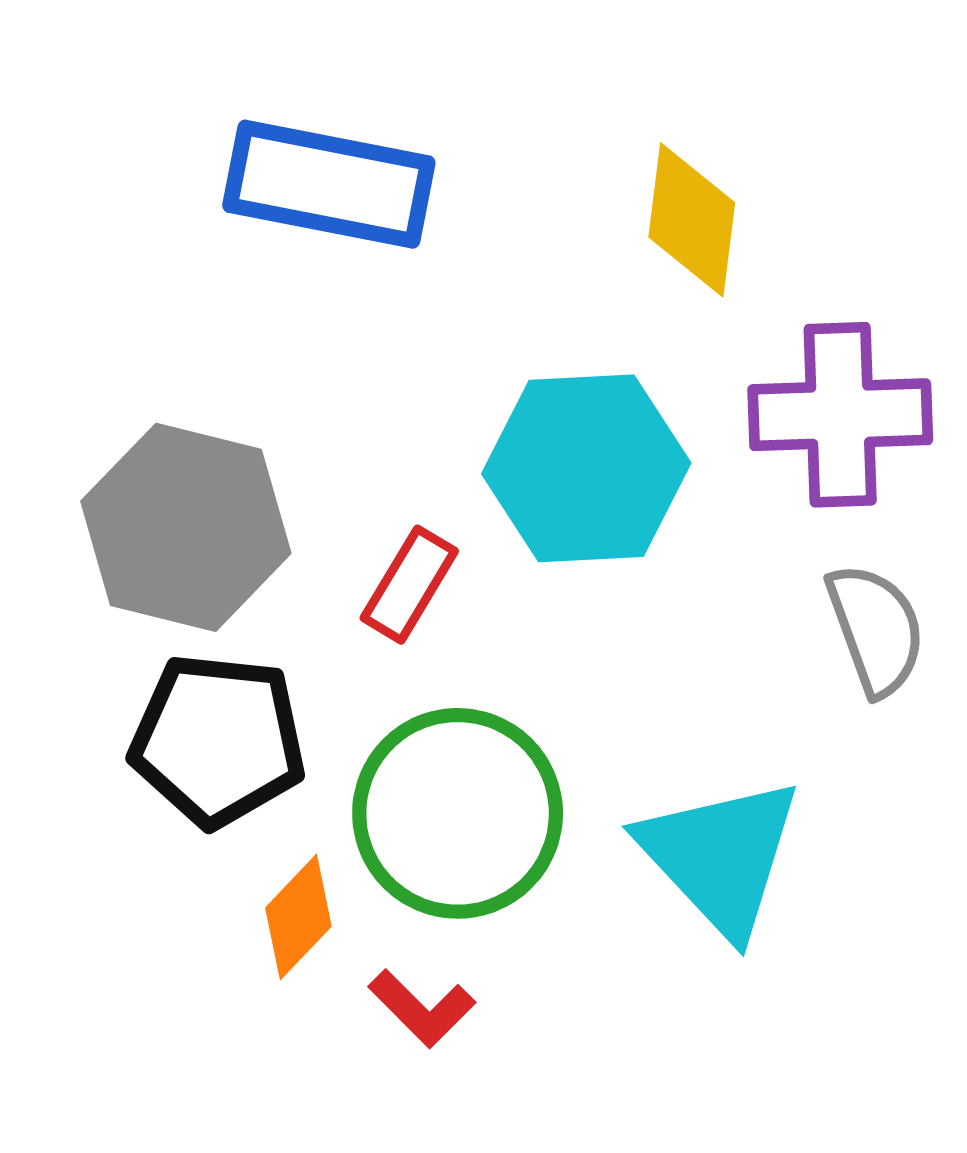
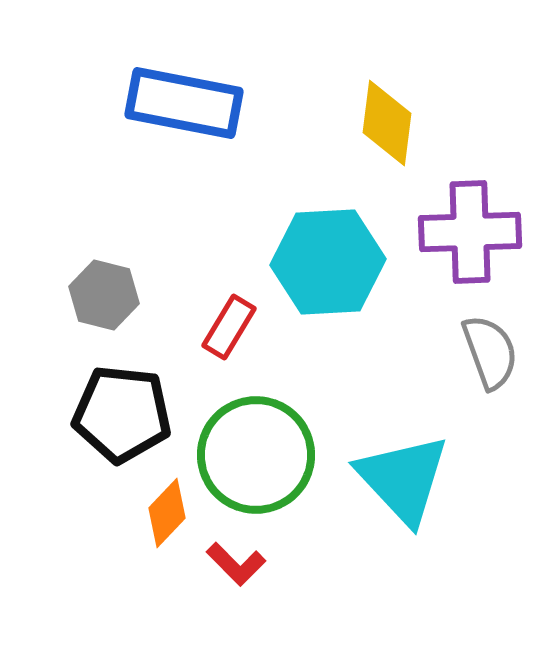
gray hexagon: (186, 527) -> (104, 295), size x0.6

